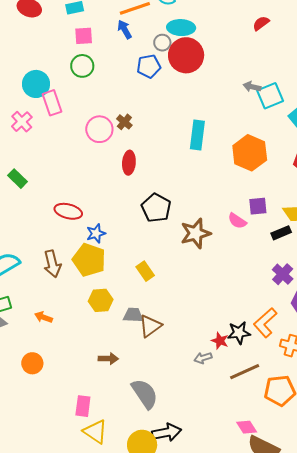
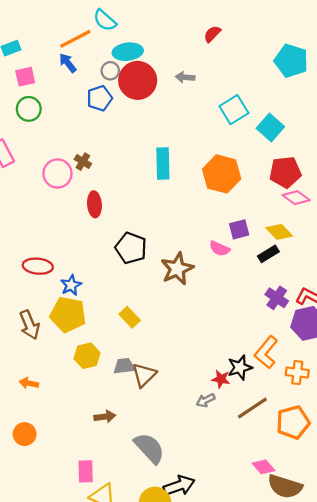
gray arrow: (252, 87) -> (185, 77), moved

